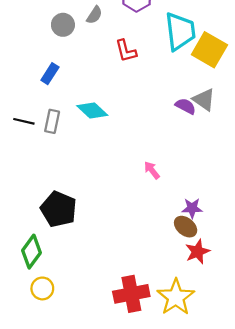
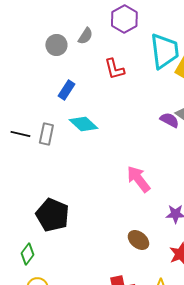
blue rectangle: (50, 74) -> (66, 90), moved
pink arrow: (152, 170) -> (138, 179), size x1.6
brown ellipse: (186, 227) -> (138, 240), moved
green diamond: (31, 252) -> (27, 254), size x0.7

